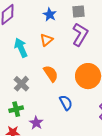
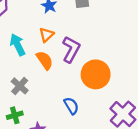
purple L-shape: (80, 34) -> (71, 49), moved
orange semicircle: (51, 74) -> (45, 60), moved

